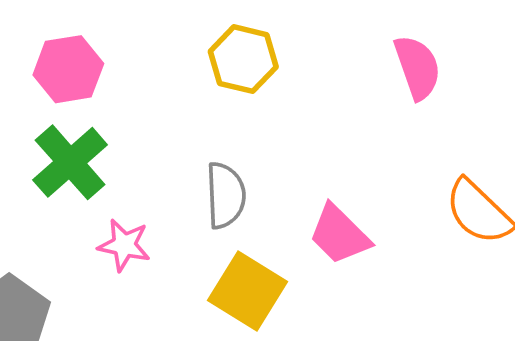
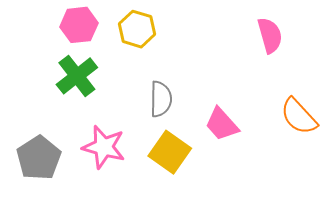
yellow hexagon: (243, 59) -> (137, 29), moved
pink star: (124, 245) -> (104, 147), moved, size x1.5

